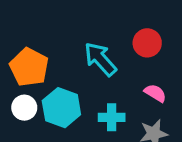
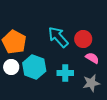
red circle: (147, 43) -> (83, 39), moved

